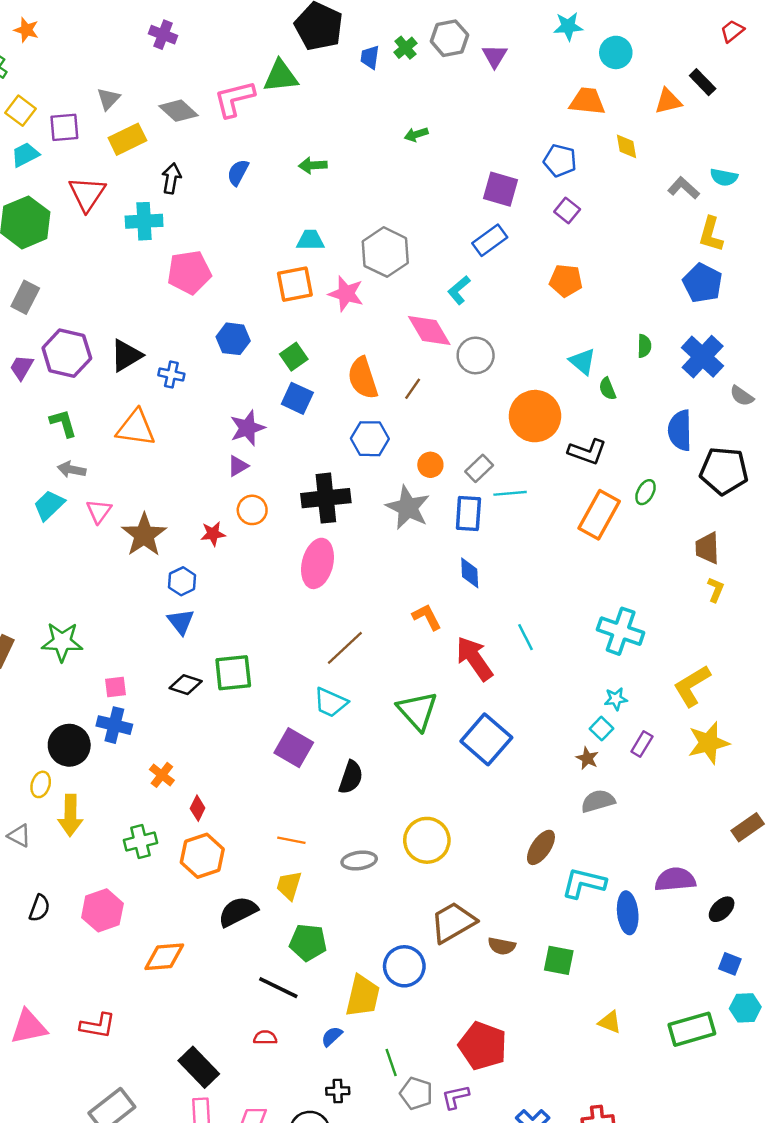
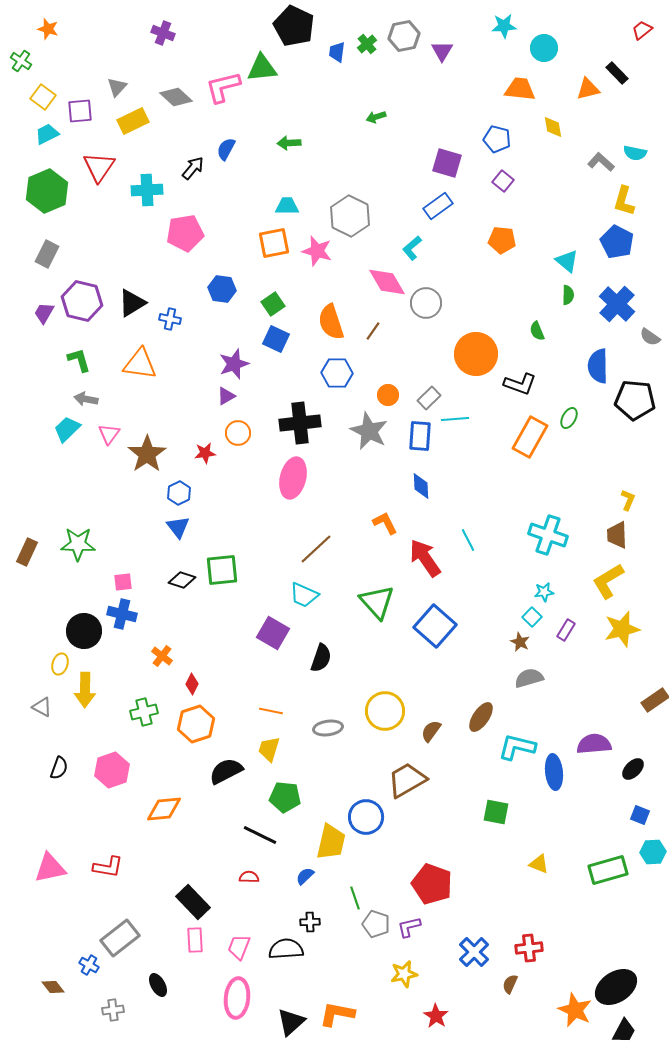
black arrow: (171, 178) -> (193, 168), moved, turned 30
cyan triangle: (583, 361) -> (567, 261), moved
brown trapezoid: (707, 548) -> (617, 535), moved
brown semicircle: (502, 946) -> (431, 731), moved, turned 115

